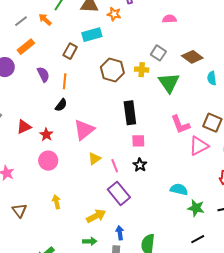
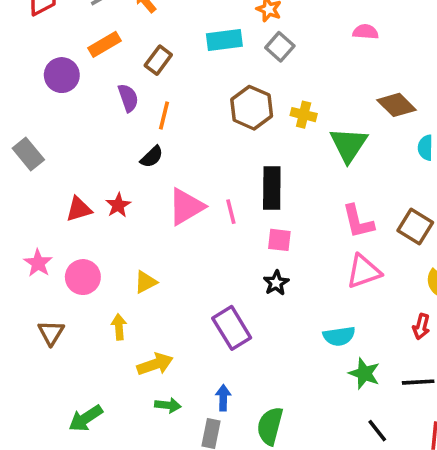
brown rectangle: (70, 51) -> (158, 60), moved
gray square: (158, 53) -> (280, 47), moved
red triangle: (24, 127) -> (79, 209), moved
pink triangle: (199, 146) -> (364, 272), moved
yellow triangle: (94, 159) -> (146, 282), moved
pink circle: (48, 161) -> (83, 277), moved
pink line: (115, 166) -> (231, 212), moved
cyan semicircle: (179, 189) -> (339, 336), turned 150
yellow arrow: (96, 216) -> (155, 364), moved
black line: (198, 239) -> (377, 431), moved, turned 72

